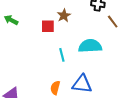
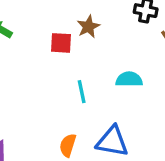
cyan semicircle: (90, 46) -> (129, 79), size x0.7

